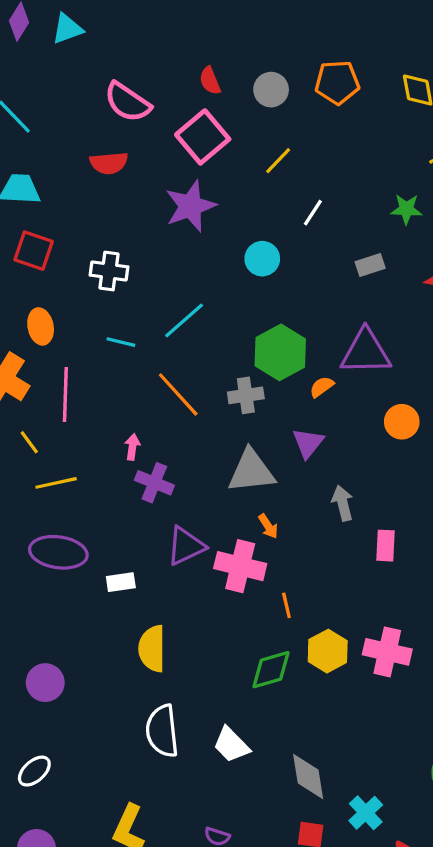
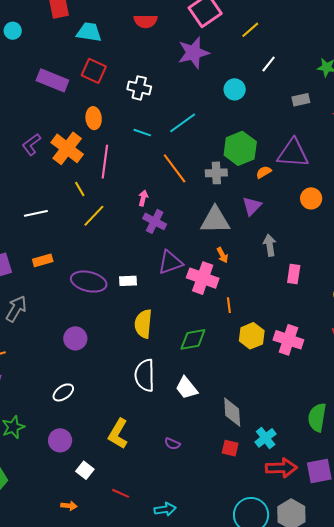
yellow line: (56, 483) -> (94, 216), turned -40
purple ellipse: (58, 552) -> (89, 282), moved
green diamond: (271, 670) -> (193, 339), moved

